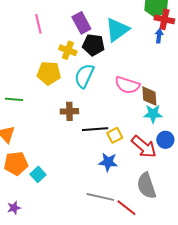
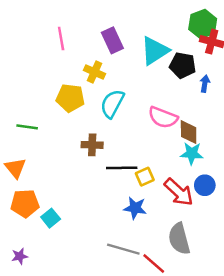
blue arrow: (159, 36) -> (205, 84), moved
black pentagon: (93, 45) -> (183, 65), moved

